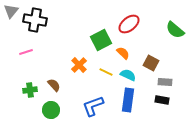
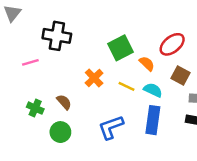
black cross: (35, 20) -> (57, 36), moved
red ellipse: (129, 24) -> (172, 44), moved
green cross: (30, 90) -> (35, 108), turned 32

